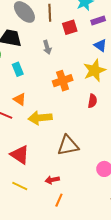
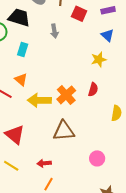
red square: (70, 27) -> (79, 14), turned 35
cyan rectangle: (18, 69) -> (23, 50), turned 32
yellow star: (95, 70) -> (99, 59), size x0.7
orange cross: (63, 81) -> (66, 95), moved, turned -30

